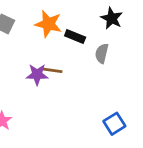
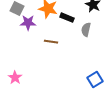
purple star: (37, 75) -> (28, 23), moved

